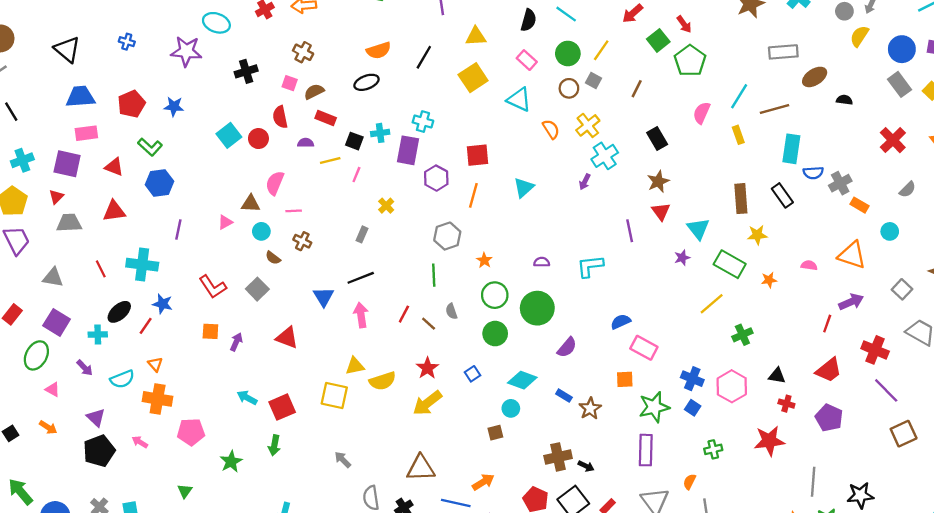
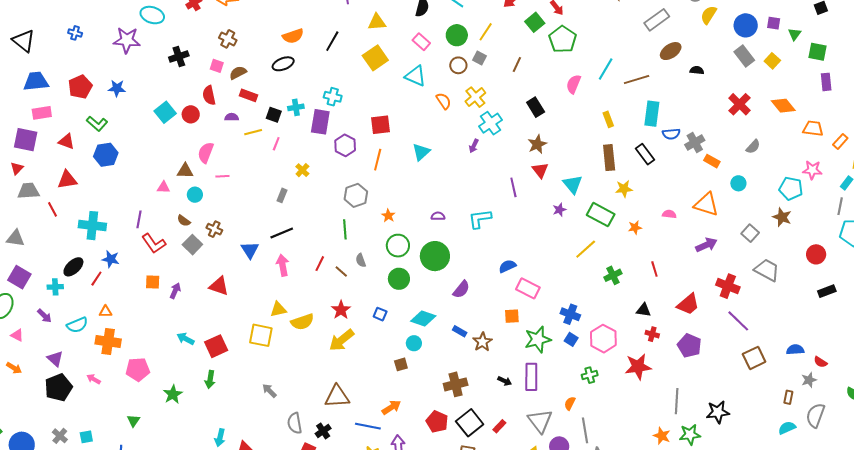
gray rectangle: (783, 52) -> (657, 20), moved, turned -30
yellow rectangle: (738, 135) -> (608, 119), moved
pink triangle: (225, 222) -> (163, 187), turned 32
purple line: (178, 229) -> (139, 219), moved
brown cross: (302, 241) -> (214, 229), moved
brown semicircle: (273, 258) -> (184, 221), moved
red line: (101, 269) -> (52, 209), moved
red line: (827, 324) -> (654, 269), moved, turned -35
orange triangle: (155, 364) -> (106, 312), turned -48
blue square: (472, 374) -> (380, 314), turned -32
pink hexagon: (732, 386) -> (603, 339), moved
black arrow: (586, 466) -> (505, 381), moved

